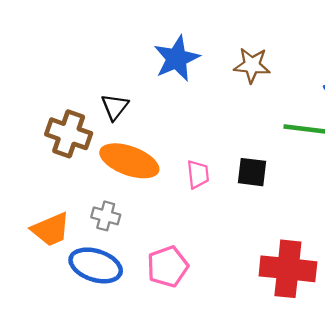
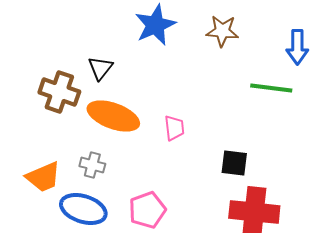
black square: (252, 172) -> (234, 163), moved

